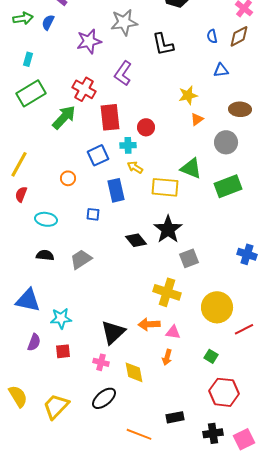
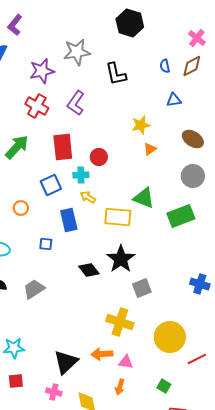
red cross: (84, 89) -> (37, 106), moved
brown ellipse: (240, 109) -> (193, 139), turned 30
gray circle: (226, 142) -> (193, 176), moved

